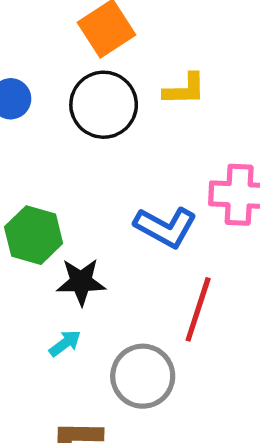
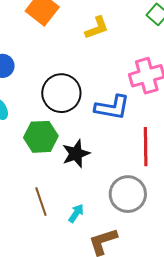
black circle: (104, 105) -> (61, 93), moved
cyan arrow: (65, 343) -> (76, 213), moved

